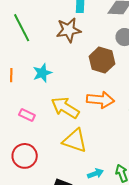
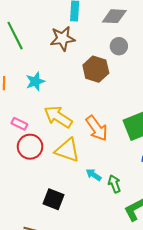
orange arrow: (100, 100) -> (97, 128), moved, turned 48
red circle: (25, 156) -> (30, 147), moved
cyan arrow: (95, 174) -> (94, 175), moved, turned -126

